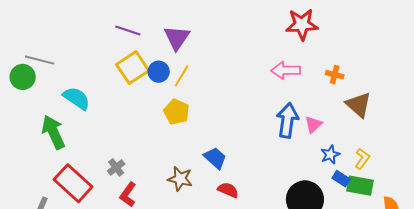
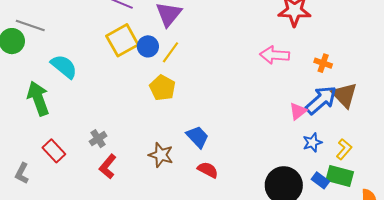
blue arrow: (287, 120) -> (321, 100), moved, turned 36
blue rectangle: (341, 179) -> (320, 180), moved
red rectangle: (73, 183) -> (54, 151), size x0.6

